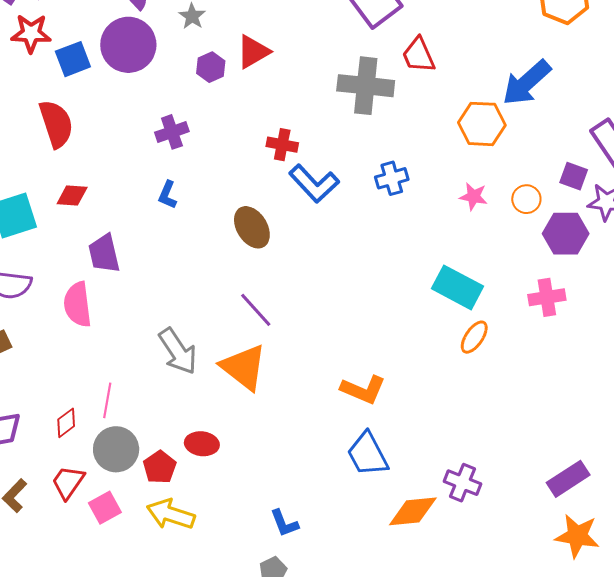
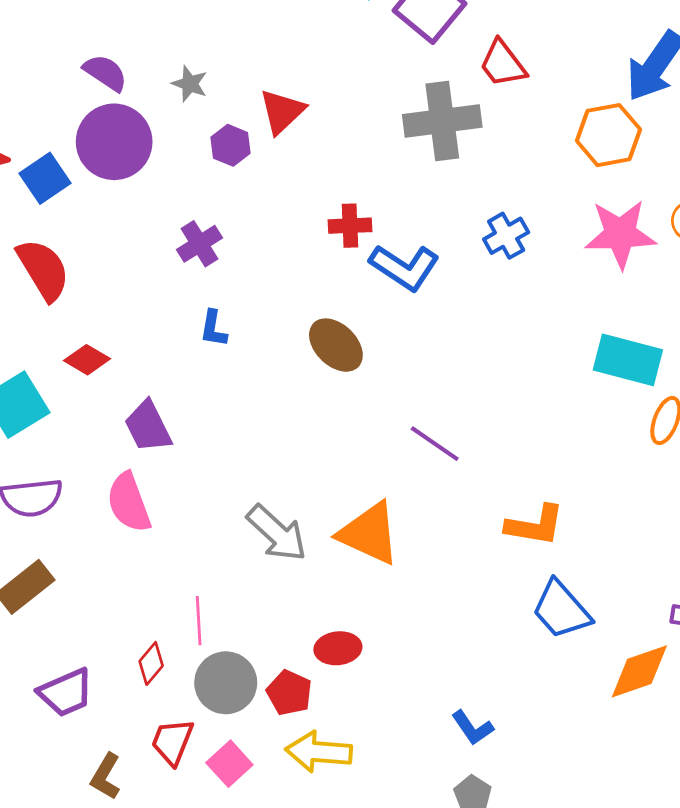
red diamond: (72, 195) -> (87, 360), turned 40
pink star: (473, 196) -> (620, 234), size x1.8
purple line: (256, 310) -> (435, 444), moved

